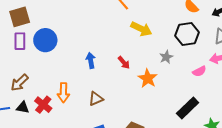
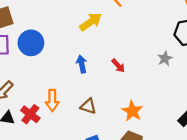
yellow arrow: (141, 29) -> (91, 22), moved, turned -60
orange star: (148, 78) -> (132, 111), moved
brown triangle: (96, 99) -> (88, 106), turned 42

